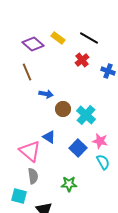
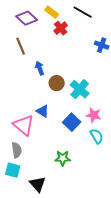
red cross: (82, 60) -> (61, 28), moved
blue arrow: (46, 94) -> (40, 68), turned -120
gray semicircle: (33, 176) -> (17, 150), moved

